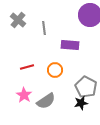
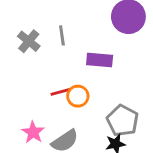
gray cross: (18, 20) -> (29, 41), moved
red line: (27, 67) -> (61, 92), moved

